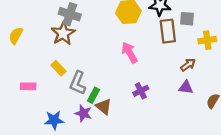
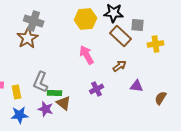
brown rectangle: (168, 31) -> (121, 36), turned -40
brown arrow: (188, 65) -> (120, 66), moved
yellow rectangle: (59, 68) -> (17, 92), moved, turned 32
green rectangle: (93, 95) -> (55, 93), turned 64

